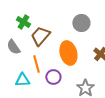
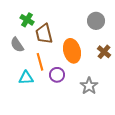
gray circle: (81, 23) -> (96, 21), moved
brown trapezoid: (40, 36) -> (44, 34), turned -55

